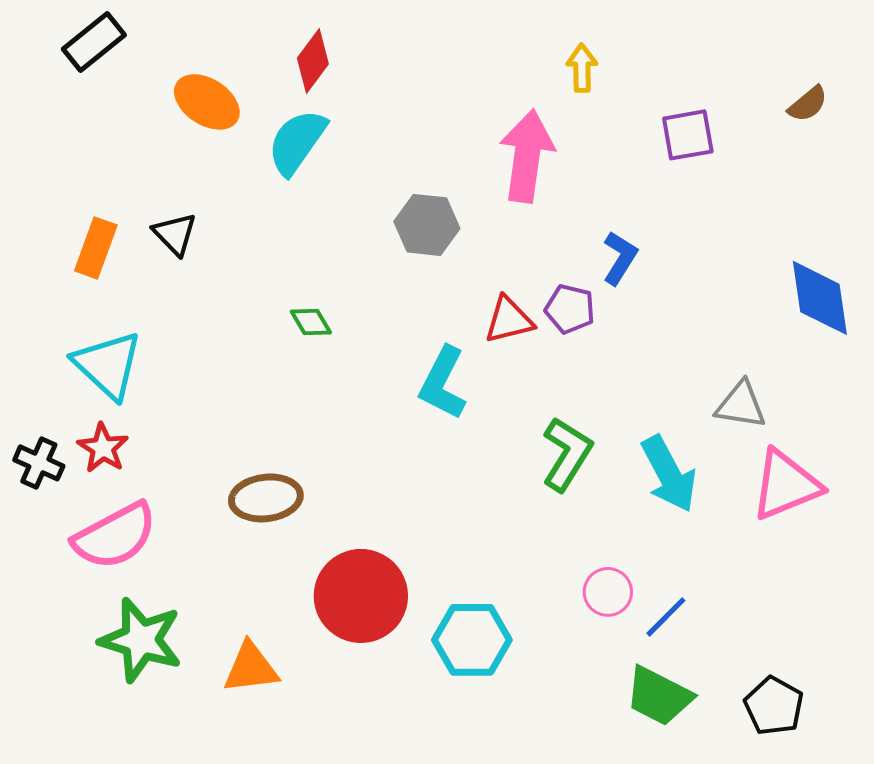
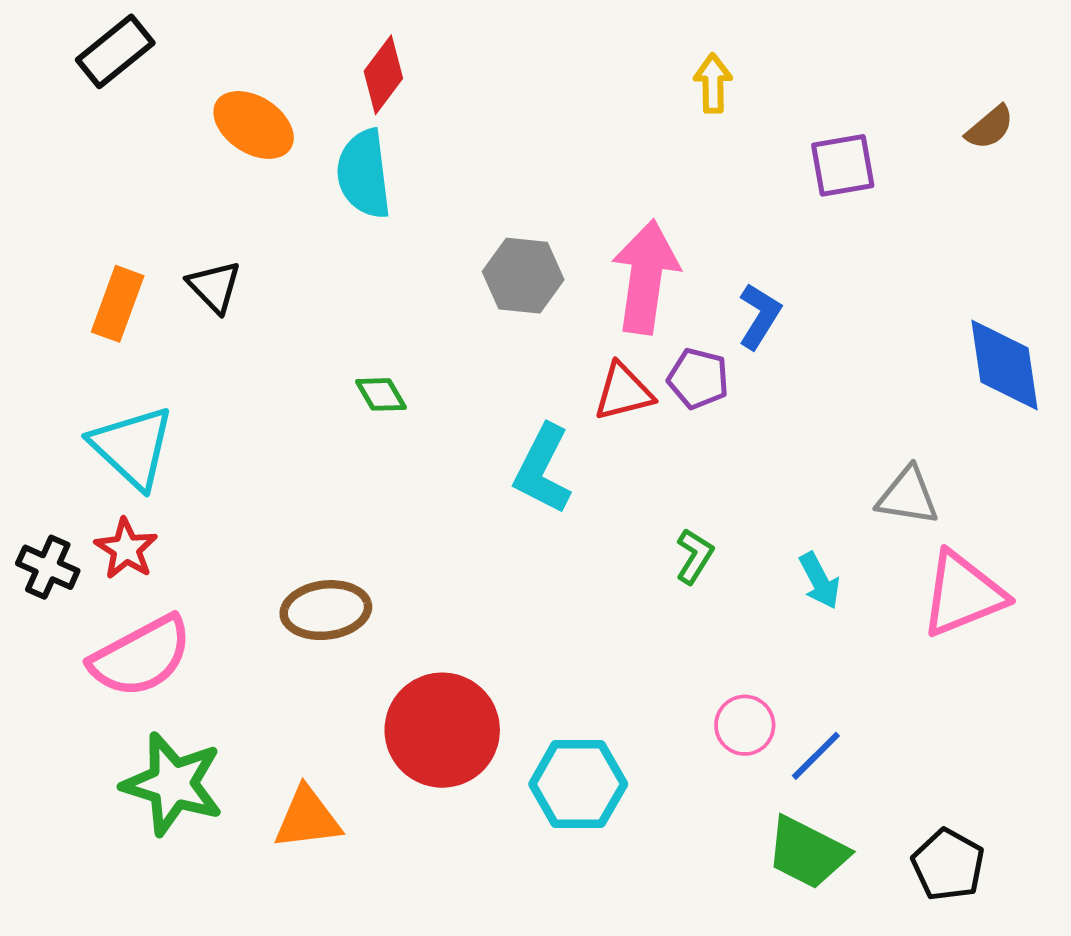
cyan semicircle: (297, 142) -> (364, 174), turned -42
pink arrow: (527, 156) -> (646, 277), moved
green L-shape: (567, 454) -> (695, 556), size x0.6
cyan arrow: (669, 474) -> (820, 581), size x0.6

